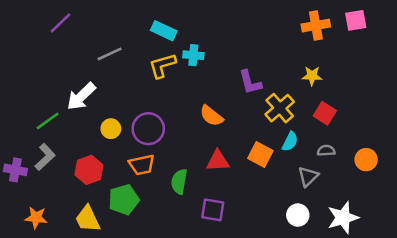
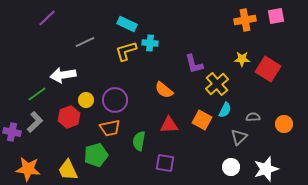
white arrow: (81, 96) -> (63, 75), turned 35
red square: (325, 113) -> (268, 69), moved, size x1.4
red hexagon: (89, 170) -> (69, 117), moved
orange star: (36, 218) -> (28, 169), size x1.4

